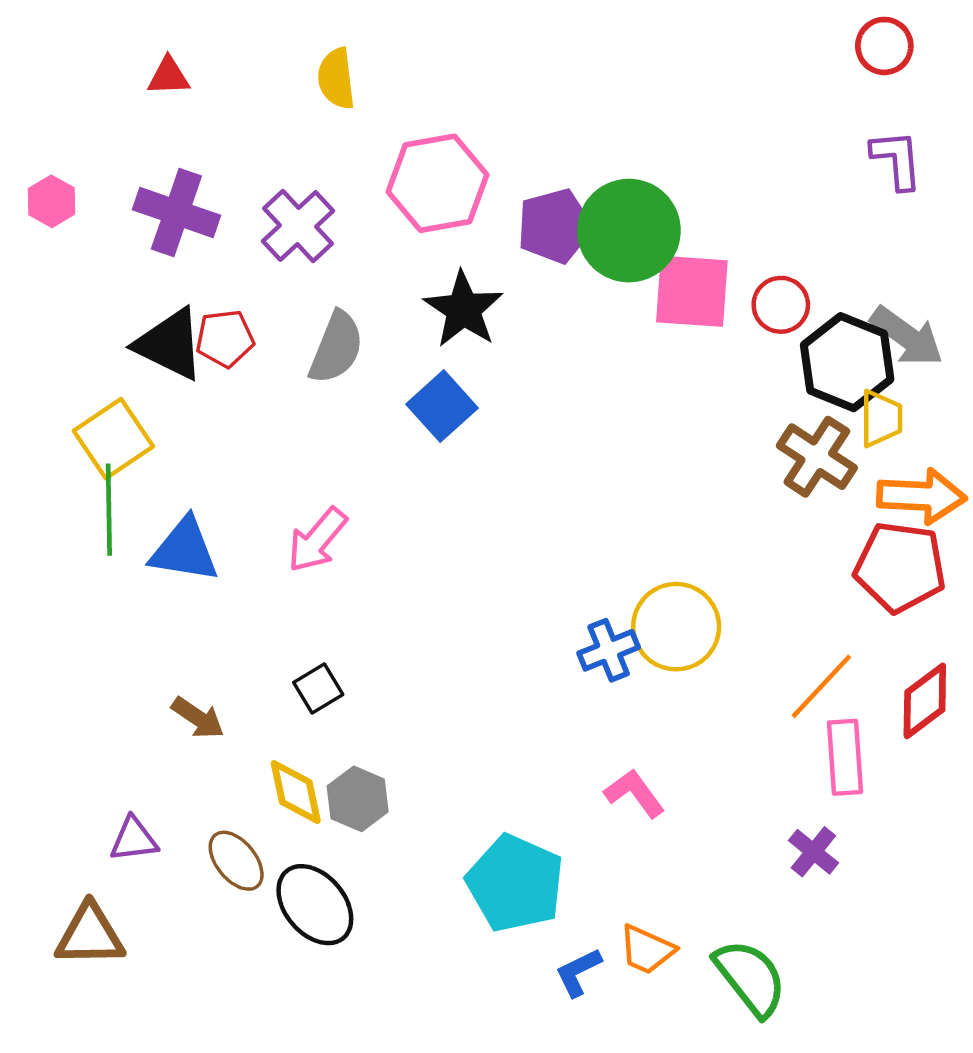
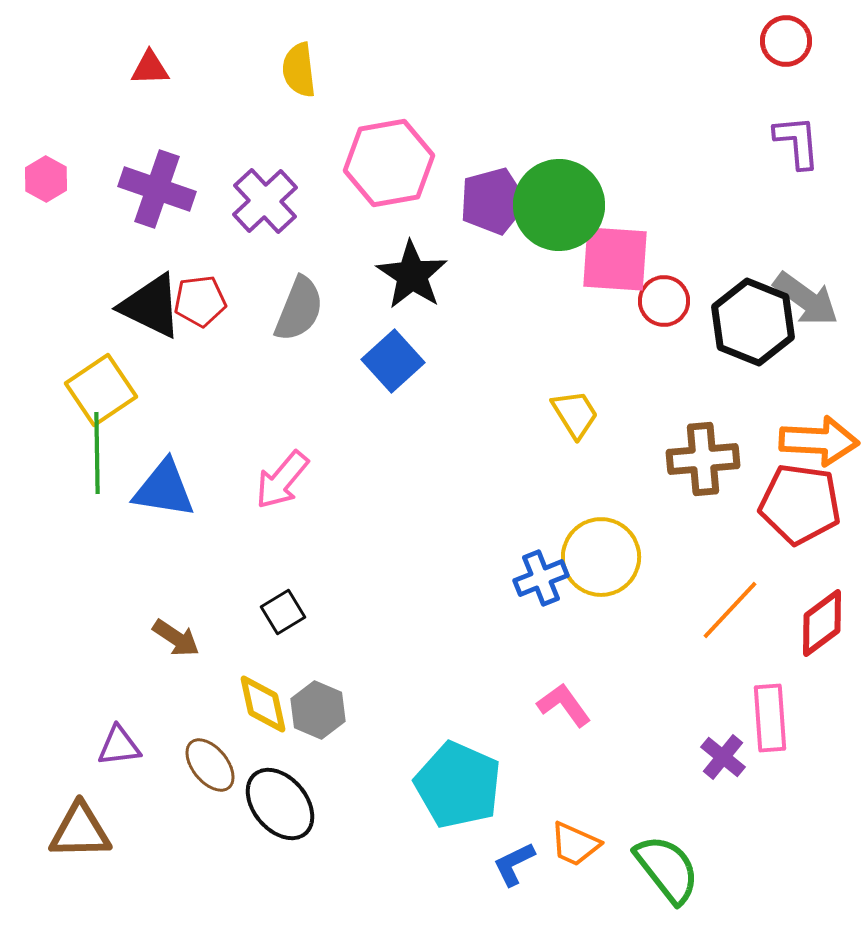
red circle: (781, 305) -> (664, 301), moved
yellow trapezoid: (881, 418) -> (575, 414), moved, turned -32
brown cross: (817, 457) -> (703, 459), moved, turned -38
pink rectangle: (845, 757) -> (770, 718), moved

